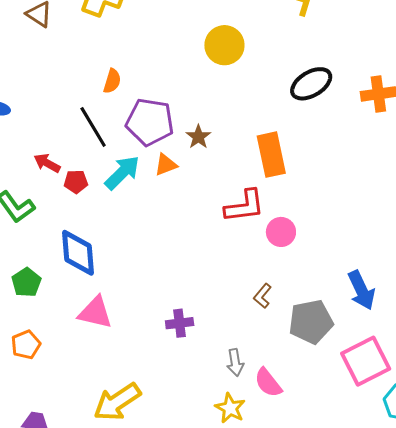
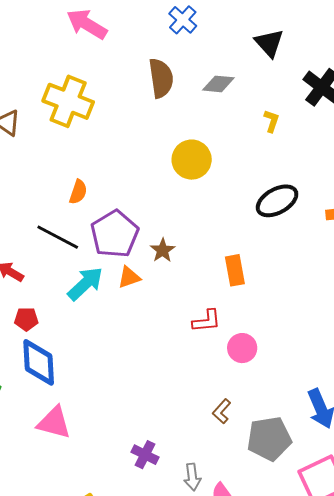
purple pentagon: (150, 122) -> (115, 234), turned 30
black line: (93, 127) -> (58, 237), turned -33
orange rectangle: (271, 155) -> (235, 270), size x0.7
red pentagon: (76, 182) -> (26, 319), moved
red L-shape: (245, 206) -> (207, 321), size x0.7
purple cross: (180, 323) -> (145, 455), moved, turned 32

